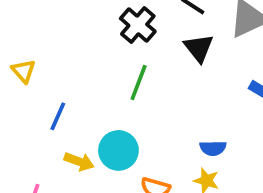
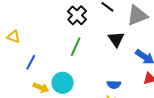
black triangle: (199, 48) -> (116, 39), moved
yellow triangle: (24, 71) -> (14, 37), turned -32

